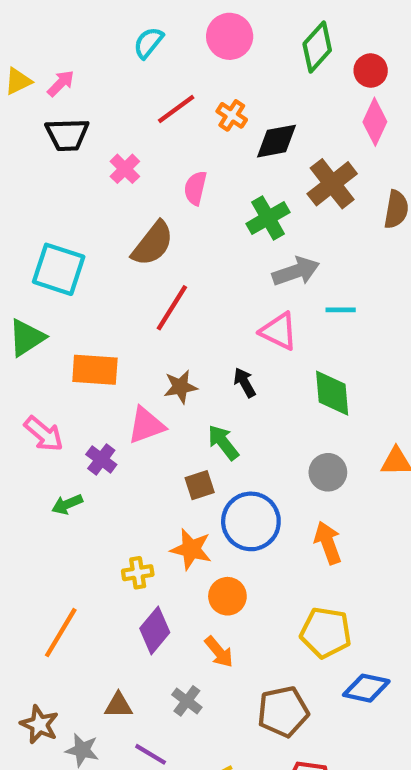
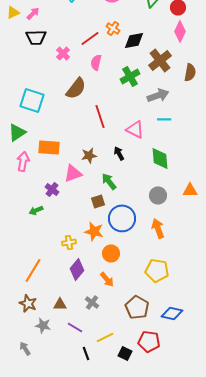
red line: (176, 109) -> (90, 38), moved
gray arrow: (296, 271) -> (158, 95), moved
red line: (172, 308) -> (100, 116), moved, turned -50
pink arrow: (44, 434) -> (23, 161), moved, turned -120
blue diamond: (366, 688) -> (172, 313), moved
brown pentagon: (283, 712) -> (137, 307), turned -30
brown star: (39, 724) -> (28, 303), moved

